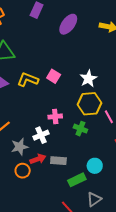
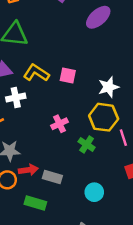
pink square: (54, 76) -> (68, 76), turned -32
pink cross: (55, 117) -> (60, 124), turned -32
white cross: (41, 135) -> (16, 98), moved
green rectangle: (77, 180) -> (35, 203), moved, turned 30

